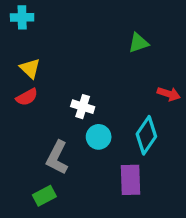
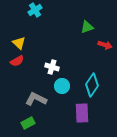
cyan cross: (22, 17) -> (35, 10), moved, turned -32
red arrow: (169, 94) -> (105, 45), moved
gray L-shape: (57, 158) -> (36, 99), turned 90

